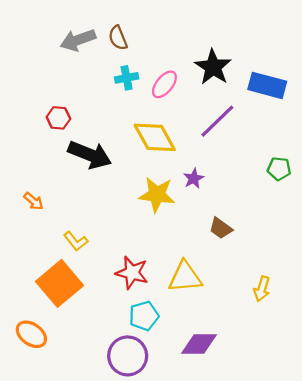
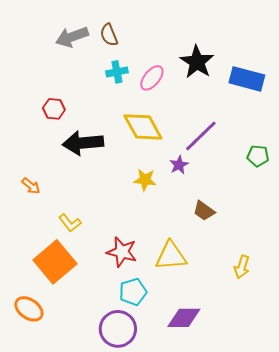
purple line: (217, 121) -> (201, 136), moved
black arrow: (90, 155) -> (83, 143), turned 153
yellow star: (157, 195) -> (145, 180), size x0.7

